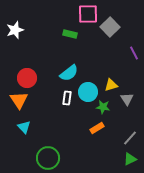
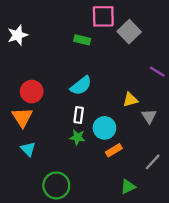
purple line: (134, 53) -> (157, 72), moved, turned -32
cyan circle: (88, 92) -> (104, 128), moved
green star: (103, 107) -> (77, 137), moved
green triangle: (130, 159) -> (128, 187), moved

